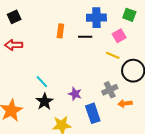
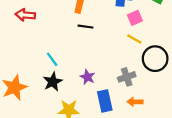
pink square: (119, 36) -> (135, 18), moved
black line: (85, 37) -> (85, 27), moved
orange arrow: (125, 104) -> (135, 102), moved

